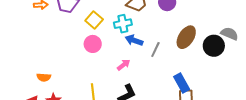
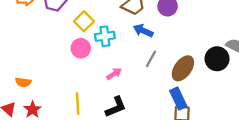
cyan cross: (123, 24) -> (105, 36), moved
brown ellipse: (186, 37) -> (183, 68), moved
blue arrow: (134, 40) -> (143, 31), moved

